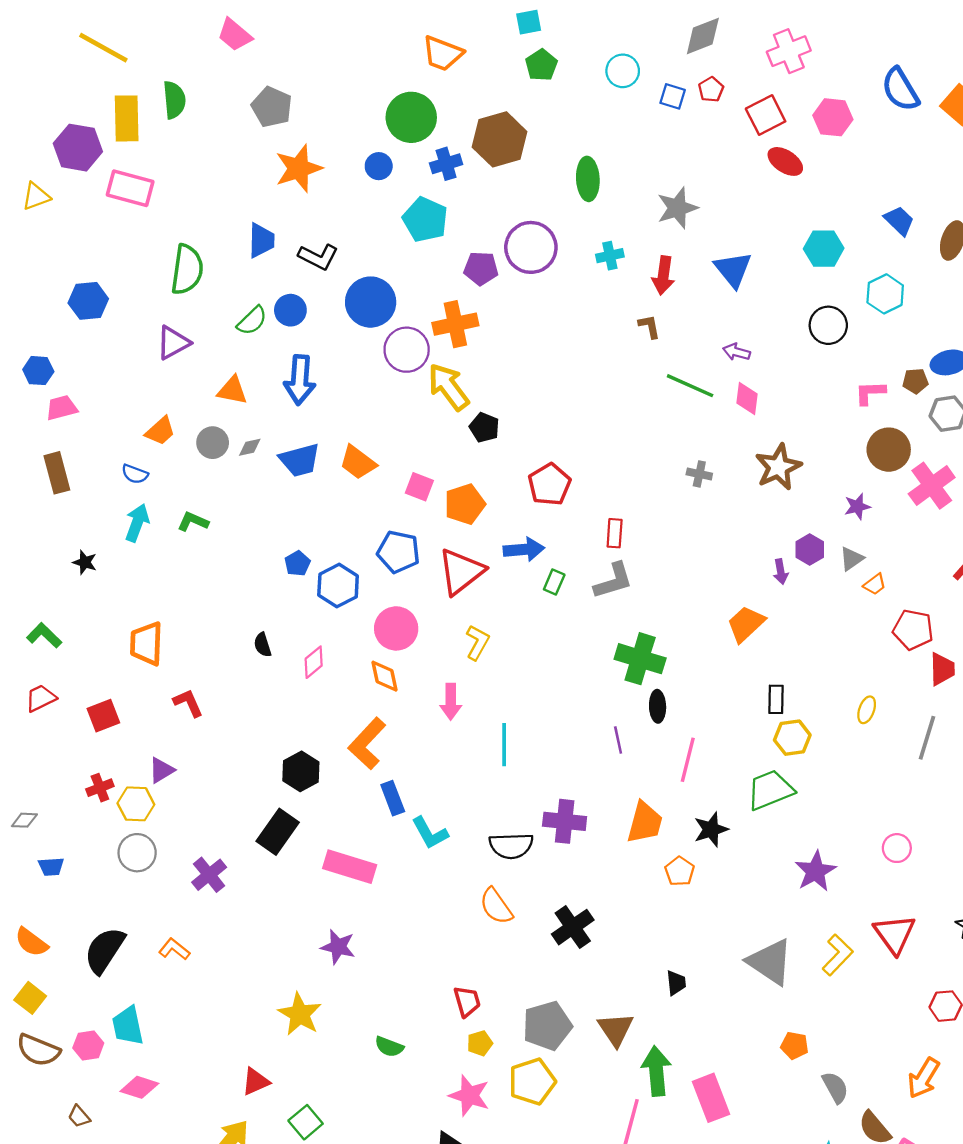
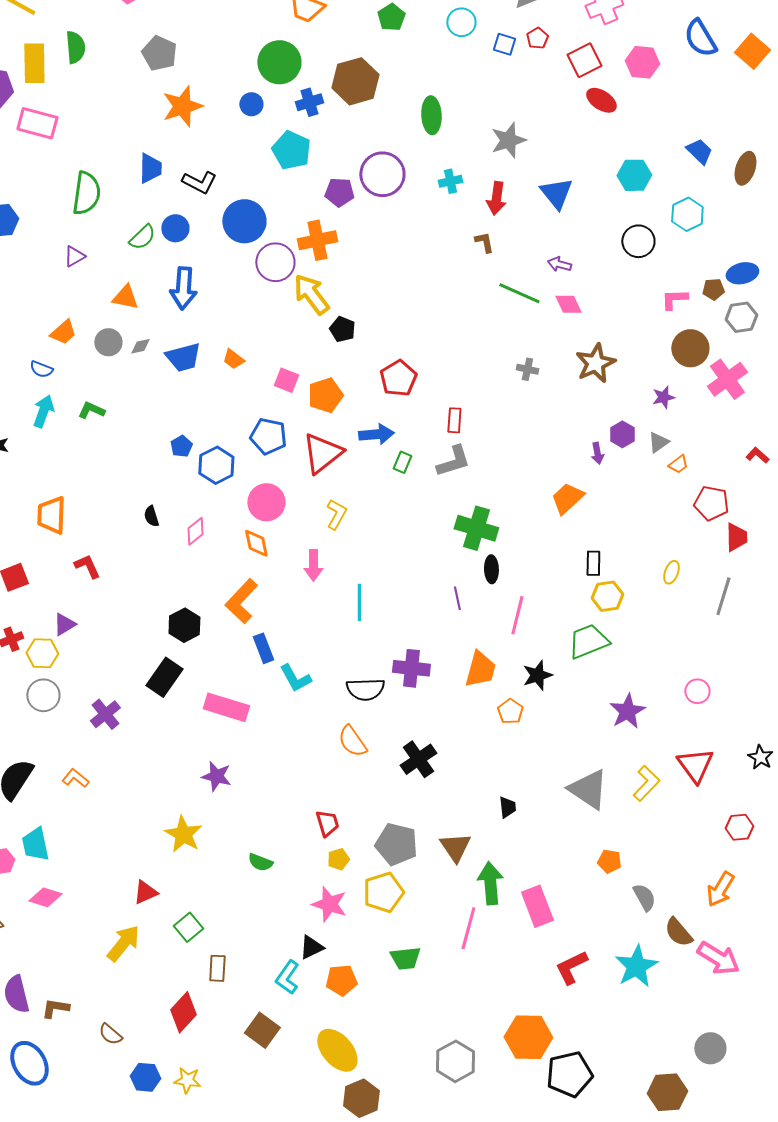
purple triangle: (173, 343) -> (74, 256), size x0.7
pink diamond: (747, 398) -> (568, 304), turned -32
orange trapezoid: (358, 462) -> (233, 359), size x0.7
gray pentagon: (547, 1026) -> (396, 844), turned 30

